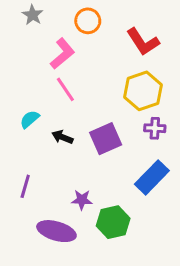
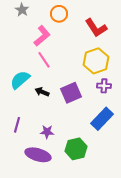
cyan semicircle: (30, 119) -> (20, 80), size x1.5
purple star: (82, 200) -> (47, 132), moved

